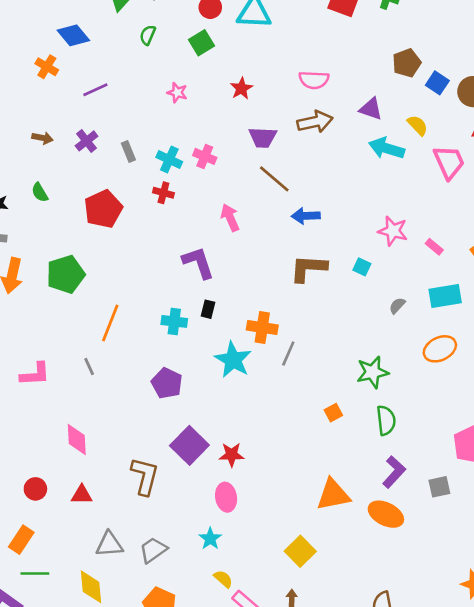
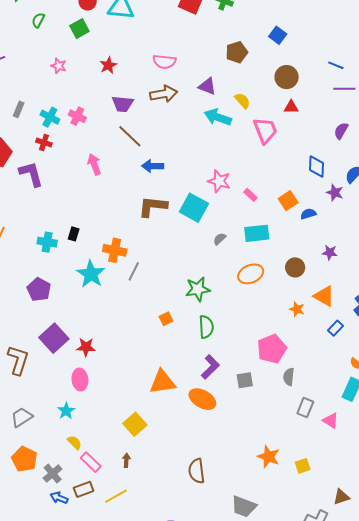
blue square: (437, 83) -> (278, 35), moved
gray rectangle: (128, 152) -> (19, 109), turned 42
purple L-shape: (198, 263) -> (31, 174), moved
cyan square: (362, 267) -> (194, 208), size x2.0

